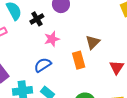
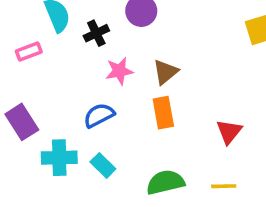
brown triangle: (93, 42) -> (165, 72), moved

